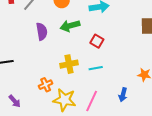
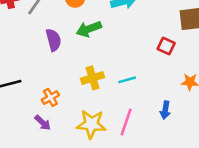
red square: (97, 41) -> (166, 46), moved
orange cross: (46, 85) -> (50, 97), moved
purple arrow: (15, 101) -> (43, 123), moved

